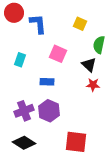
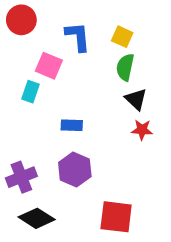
blue L-shape: (38, 24) -> (78, 37), moved
green semicircle: (99, 45) -> (125, 67), moved
pink square: (58, 54) -> (49, 66), moved
purple cross: (24, 111) -> (21, 177), moved

